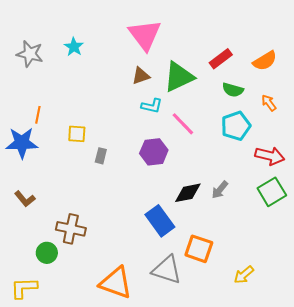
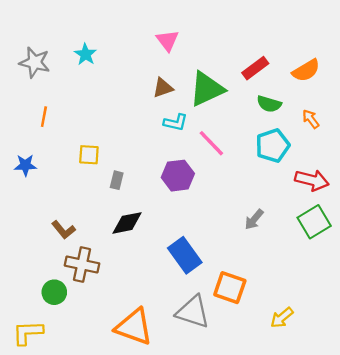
pink triangle: (145, 35) -> (167, 40), size x0.6
orange line: (38, 115) -> (44, 117), moved
blue star: (22, 143) -> (25, 165), size x0.6
black diamond: (188, 193) -> (127, 223), moved
brown L-shape: (25, 199) -> (64, 230), moved

